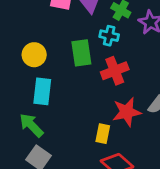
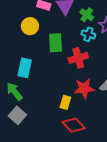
cyan cross: (109, 36) -> (88, 34), moved
yellow circle: (34, 55) -> (30, 26), moved

